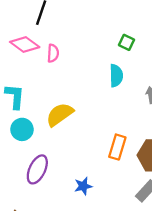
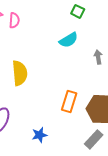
cyan semicircle: (116, 76) -> (69, 40), turned 60
yellow semicircle: (60, 114) -> (20, 73), turned 120

